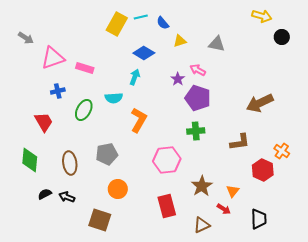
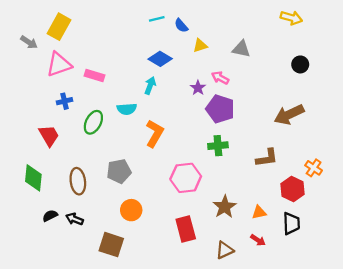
yellow rectangle: (117, 24) -> (59, 27), moved
black circle: (282, 37) -> (300, 64), moved
orange triangle: (233, 191) -> (259, 212), turned 40
red arrow: (224, 209) -> (258, 240), moved
black trapezoid: (259, 219) -> (291, 223), moved

